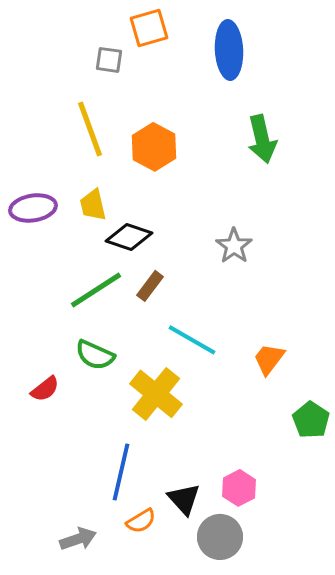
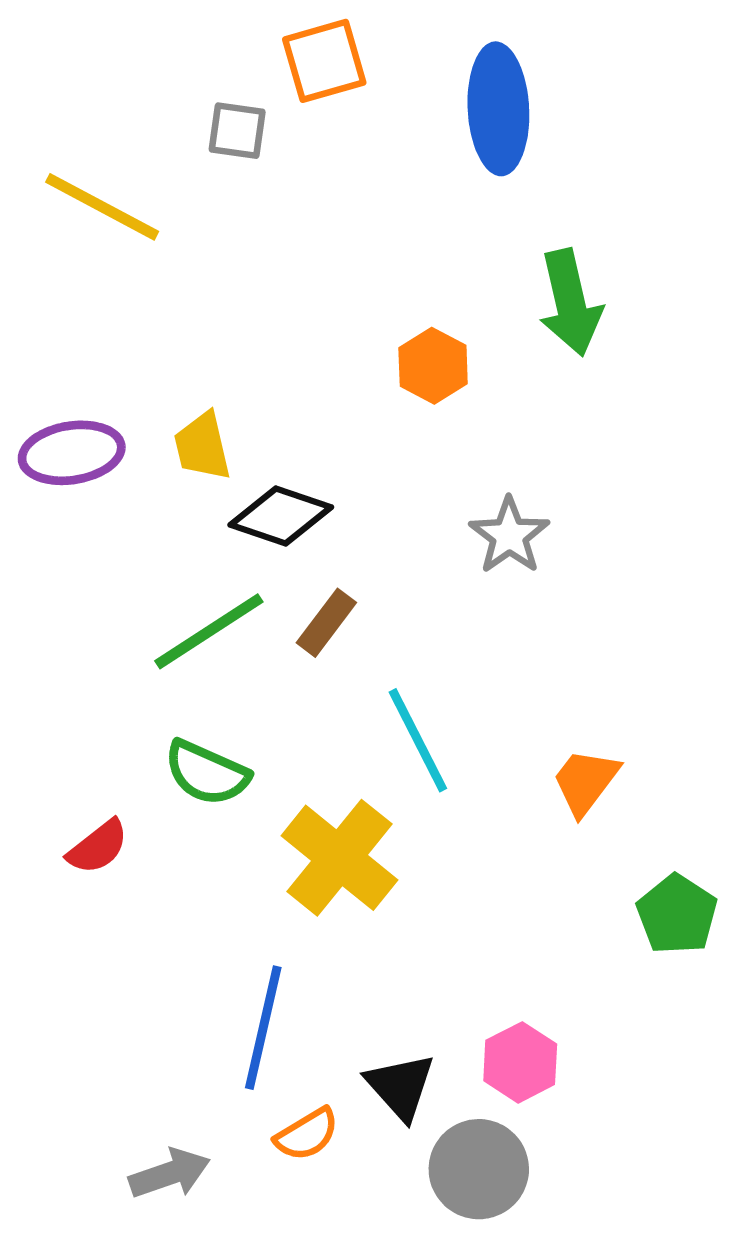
yellow line: (90, 129) -> (102, 207), moved, turned -42
orange hexagon: (154, 147) -> (433, 366), moved, size x0.7
cyan line: (192, 340) -> (418, 740), turned 33

